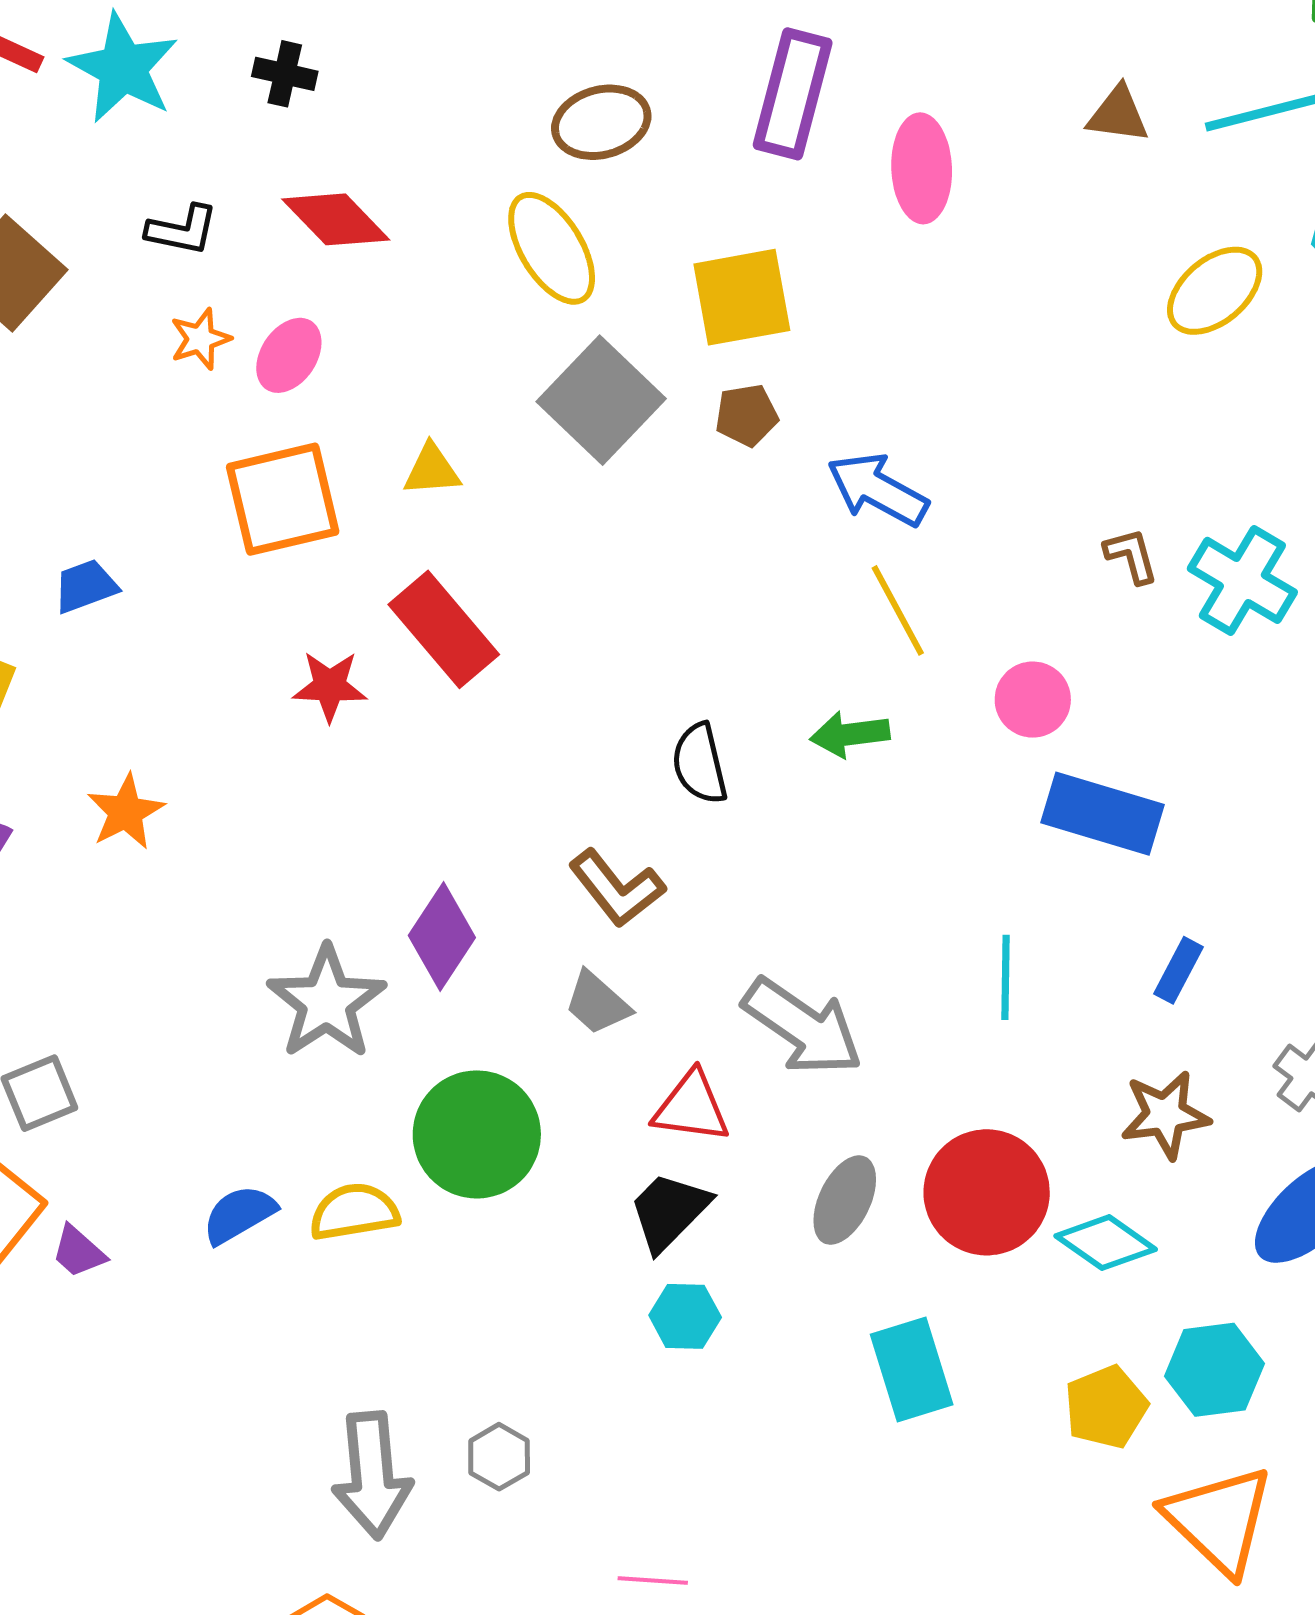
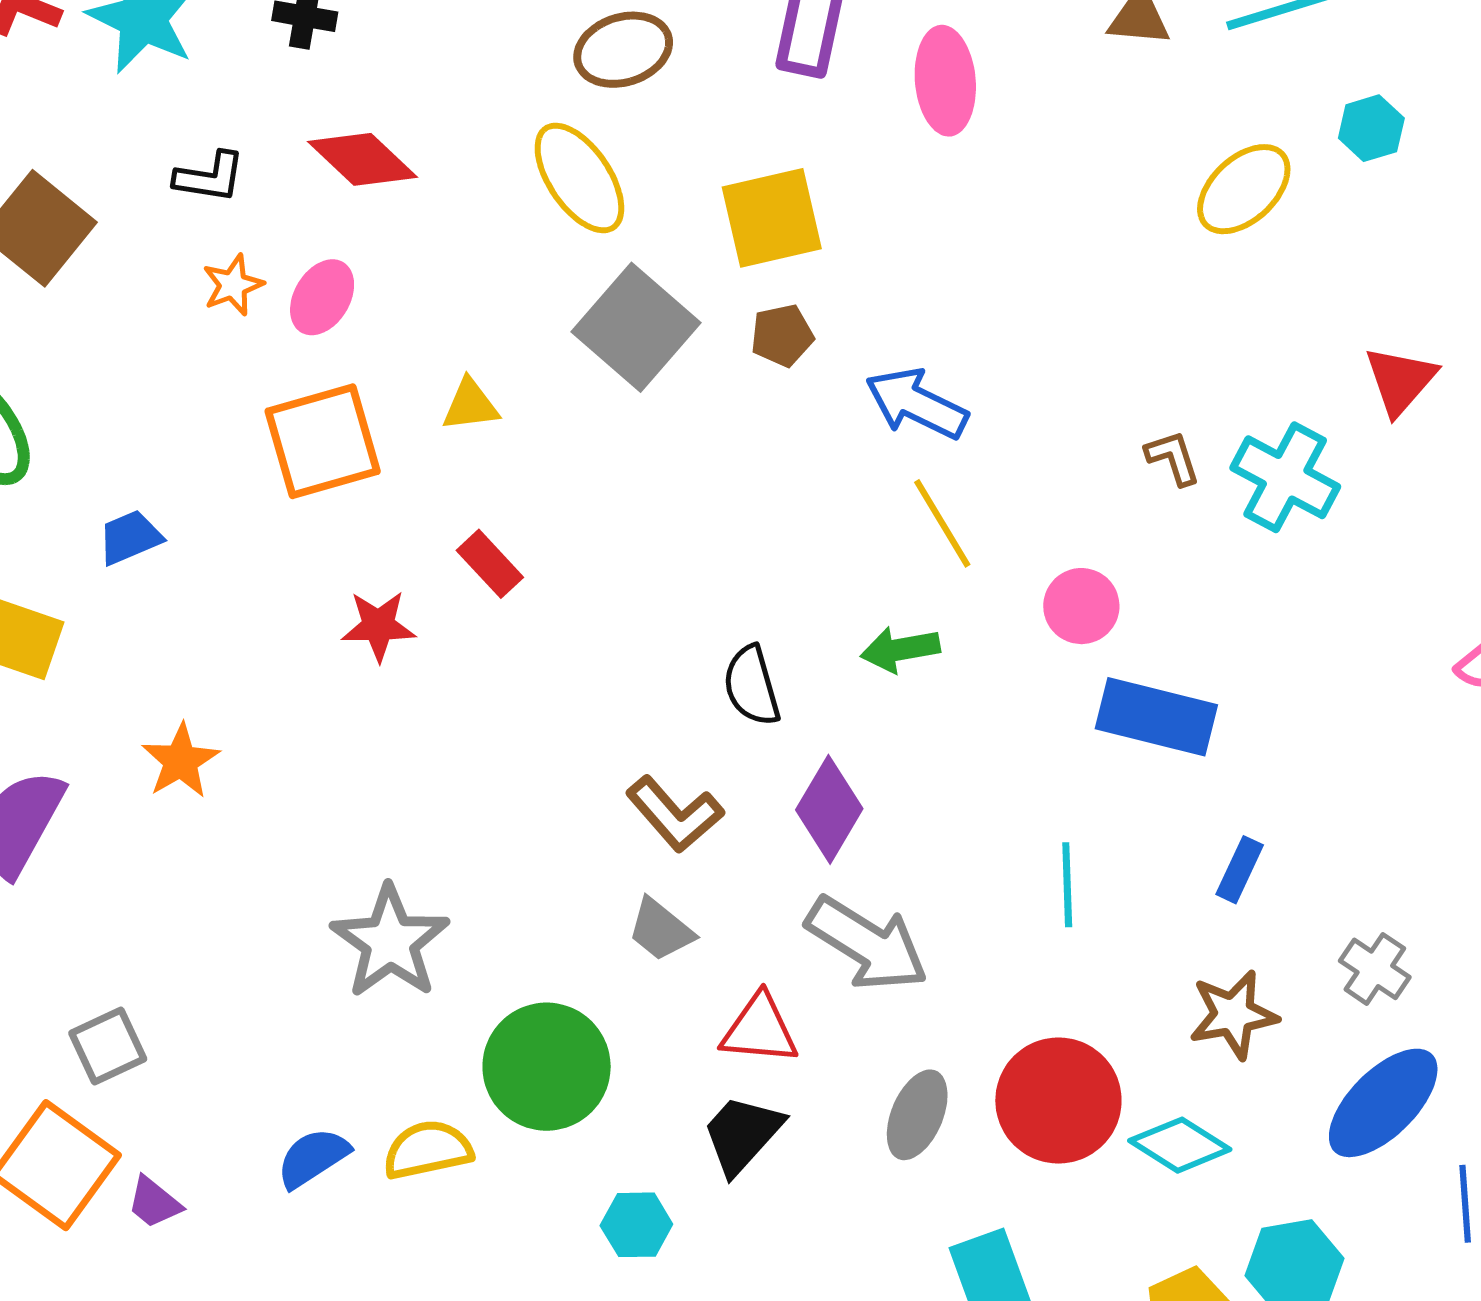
red rectangle: (444, 629) -> (490, 564), size x0.6
purple diamond: (442, 937) -> (829, 809), moved
cyan hexagon: (685, 1316) -> (636, 1225), moved

